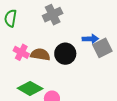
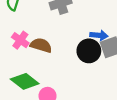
black circle: (65, 54) -> (89, 51), moved

